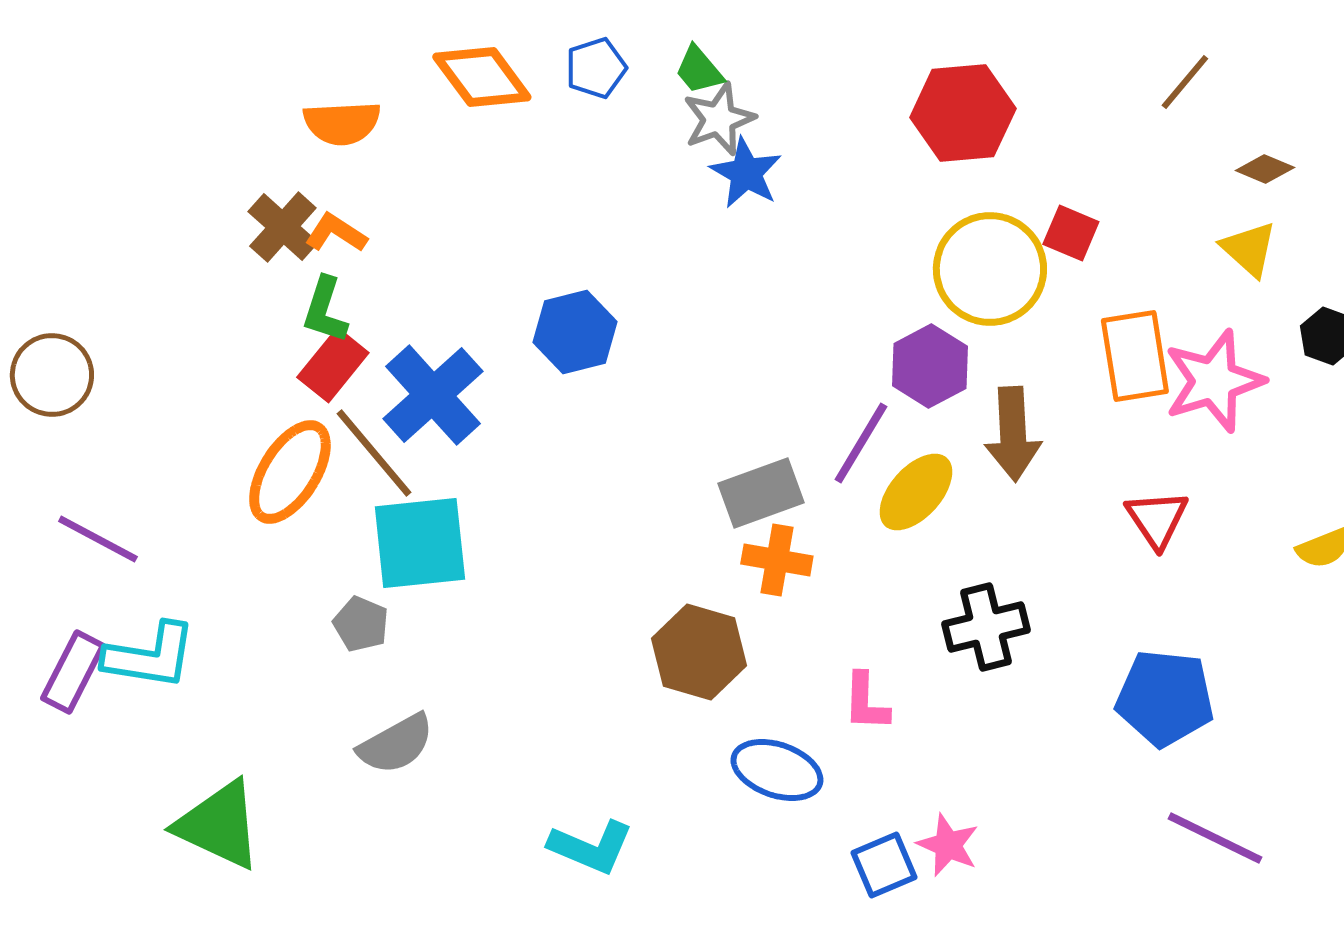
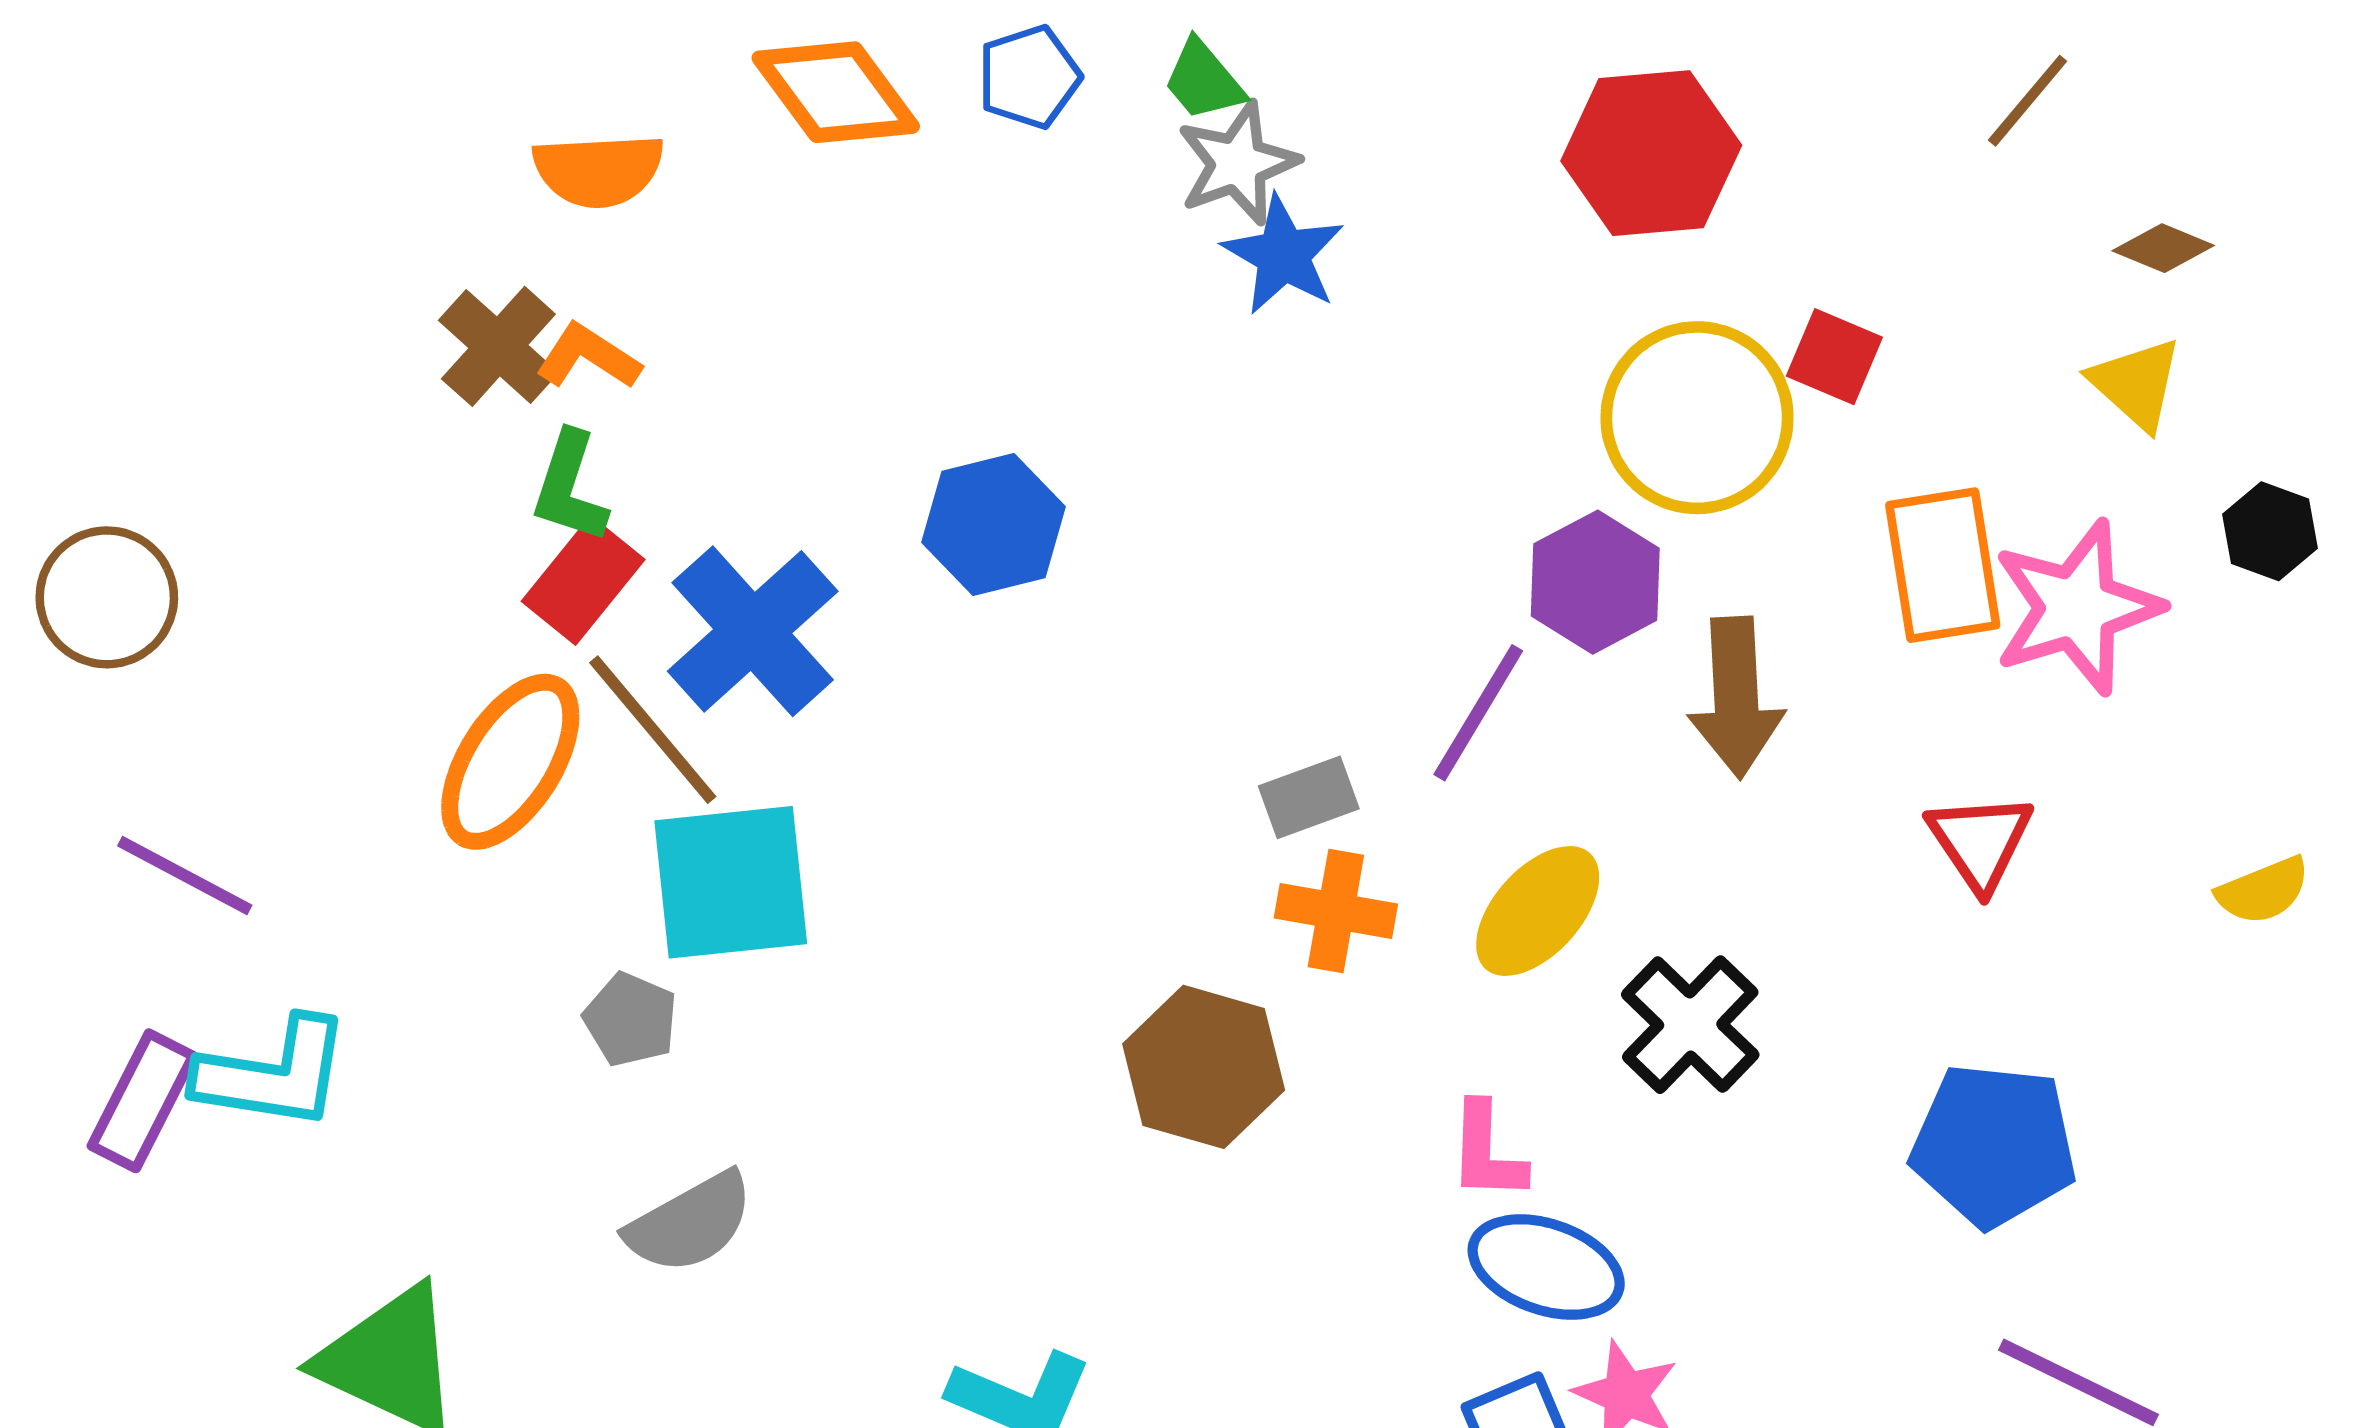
yellow ellipse: (916, 492) -> (1538, 911), moved
gray rectangle: (761, 493) -> (1309, 797), size x0.7
black cross: (986, 627) -> (1690, 1025), turned -32
blue ellipse: (777, 770) -> (1546, 1267), moved

